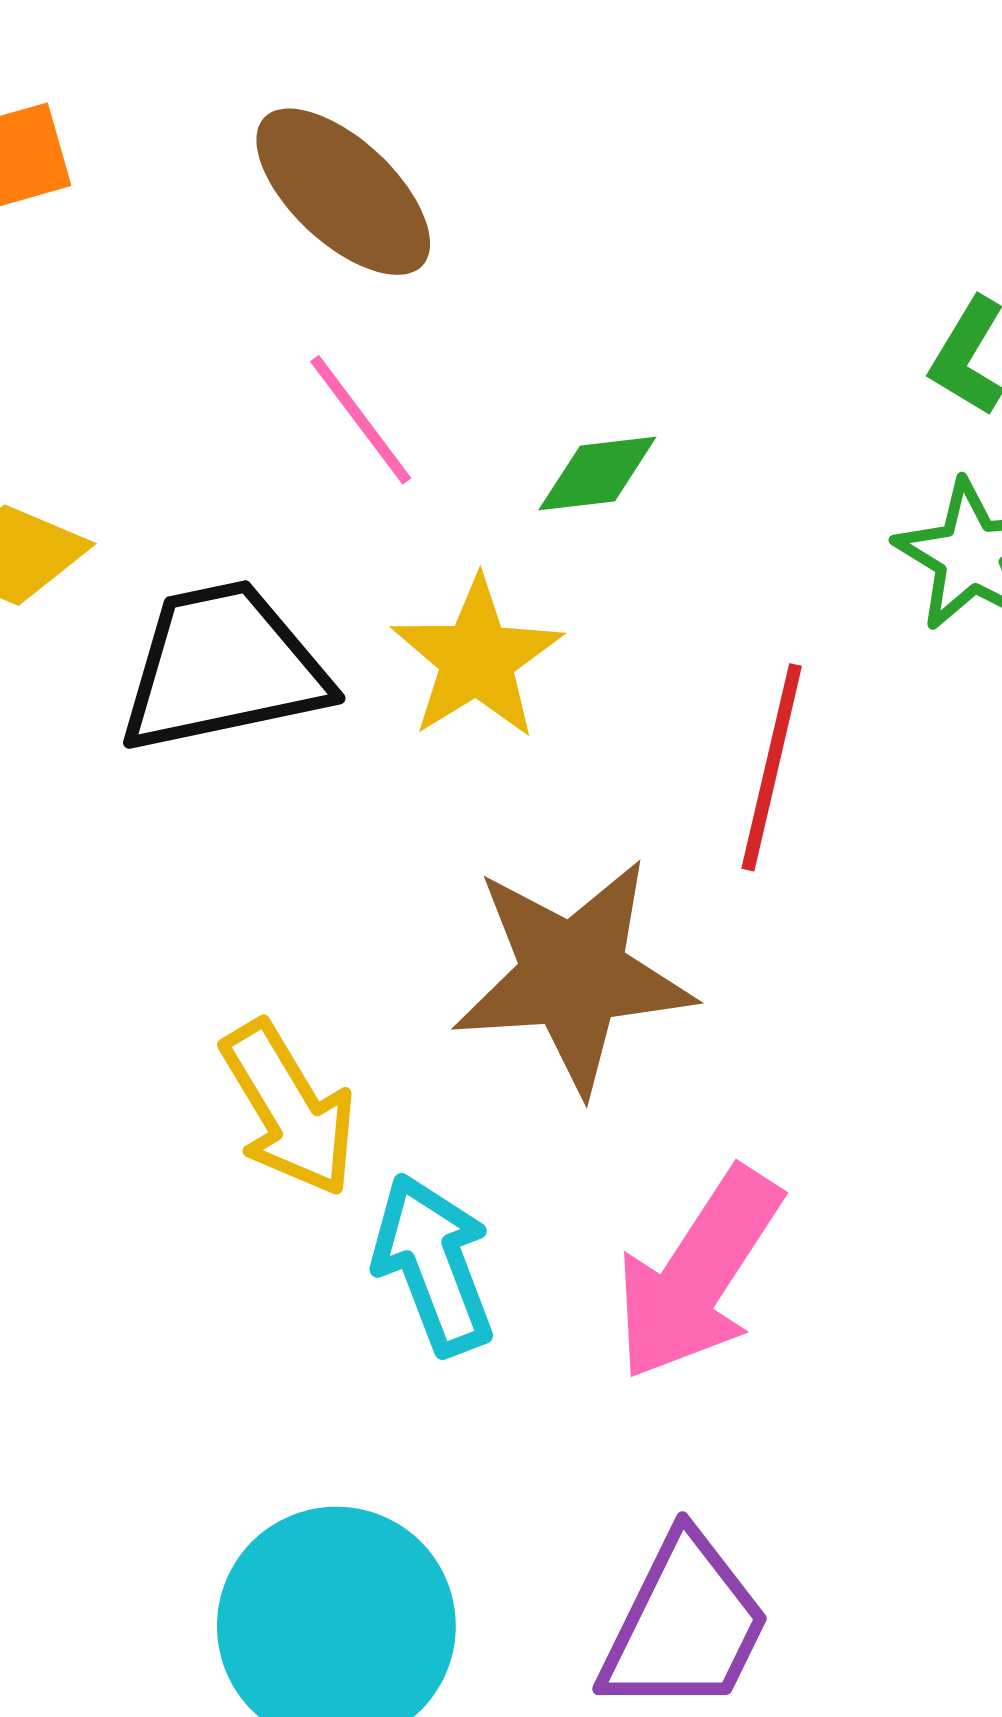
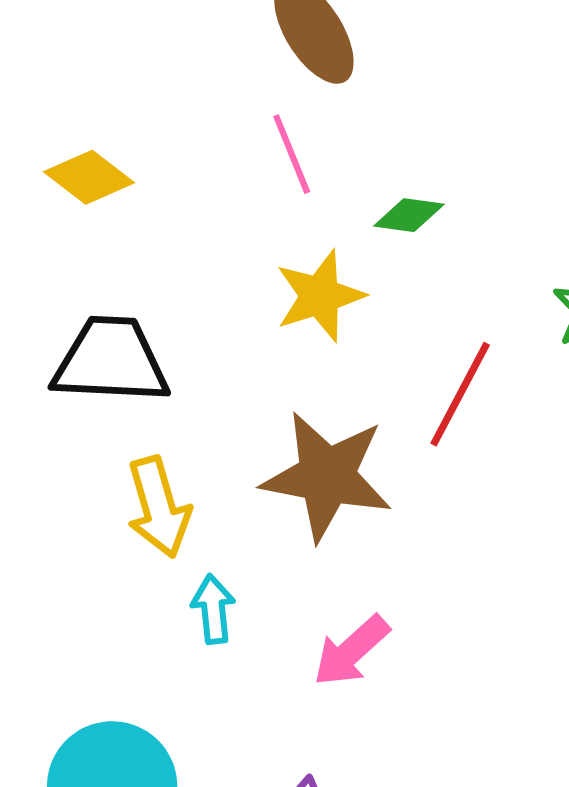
black trapezoid: (223, 667) -> (111, 361), moved
cyan arrow: (434, 1264) -> (213, 609), size x0.7
pink arrow: (698, 1274) -> (351, 651), size x0.7

